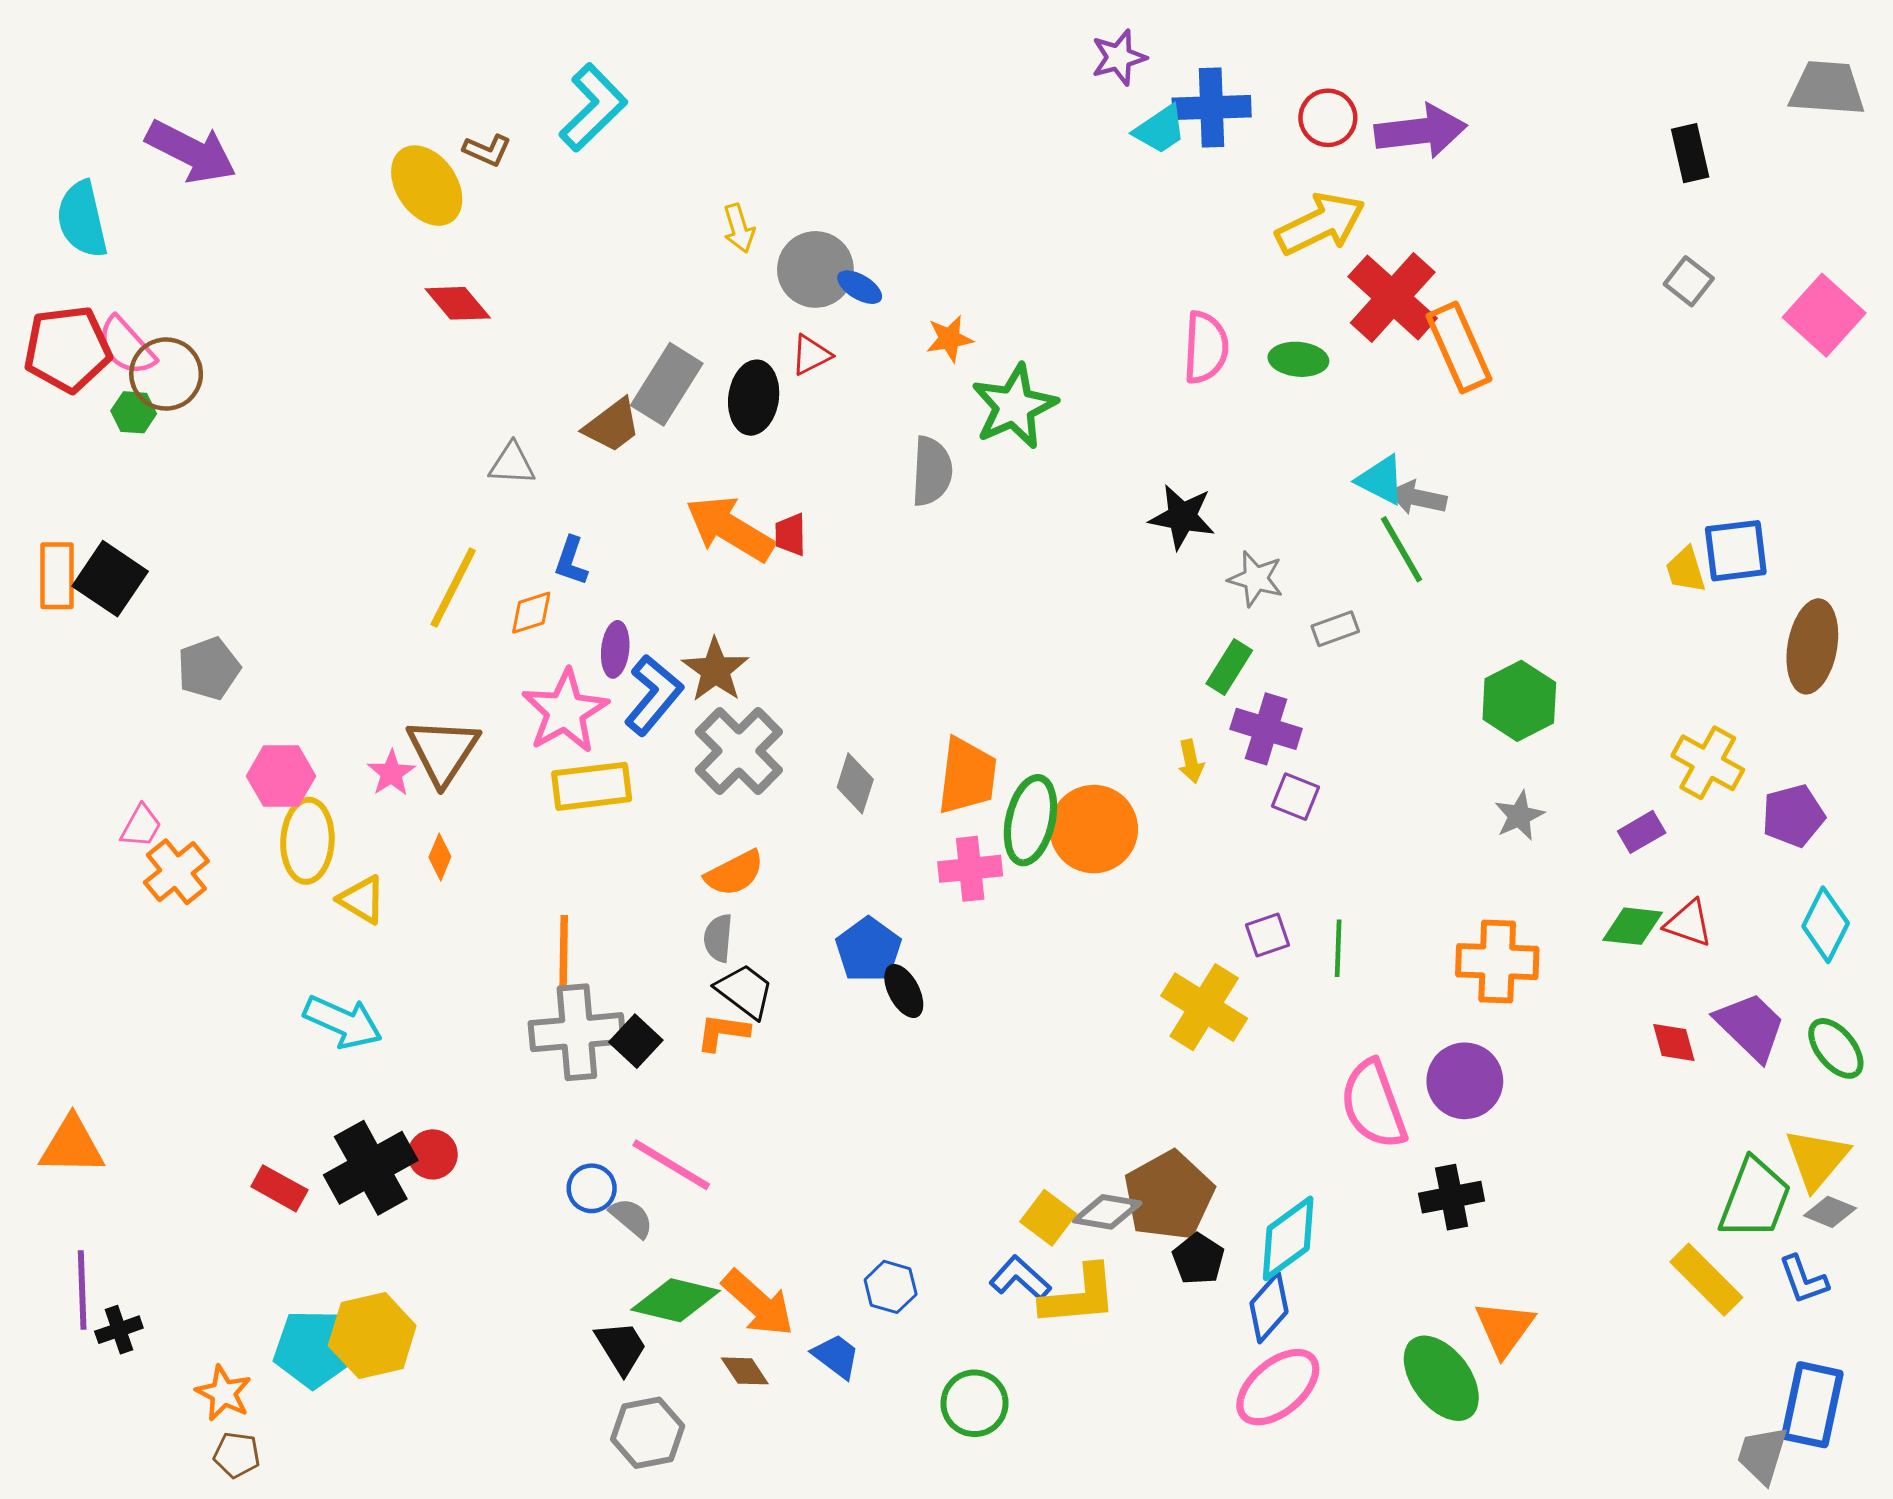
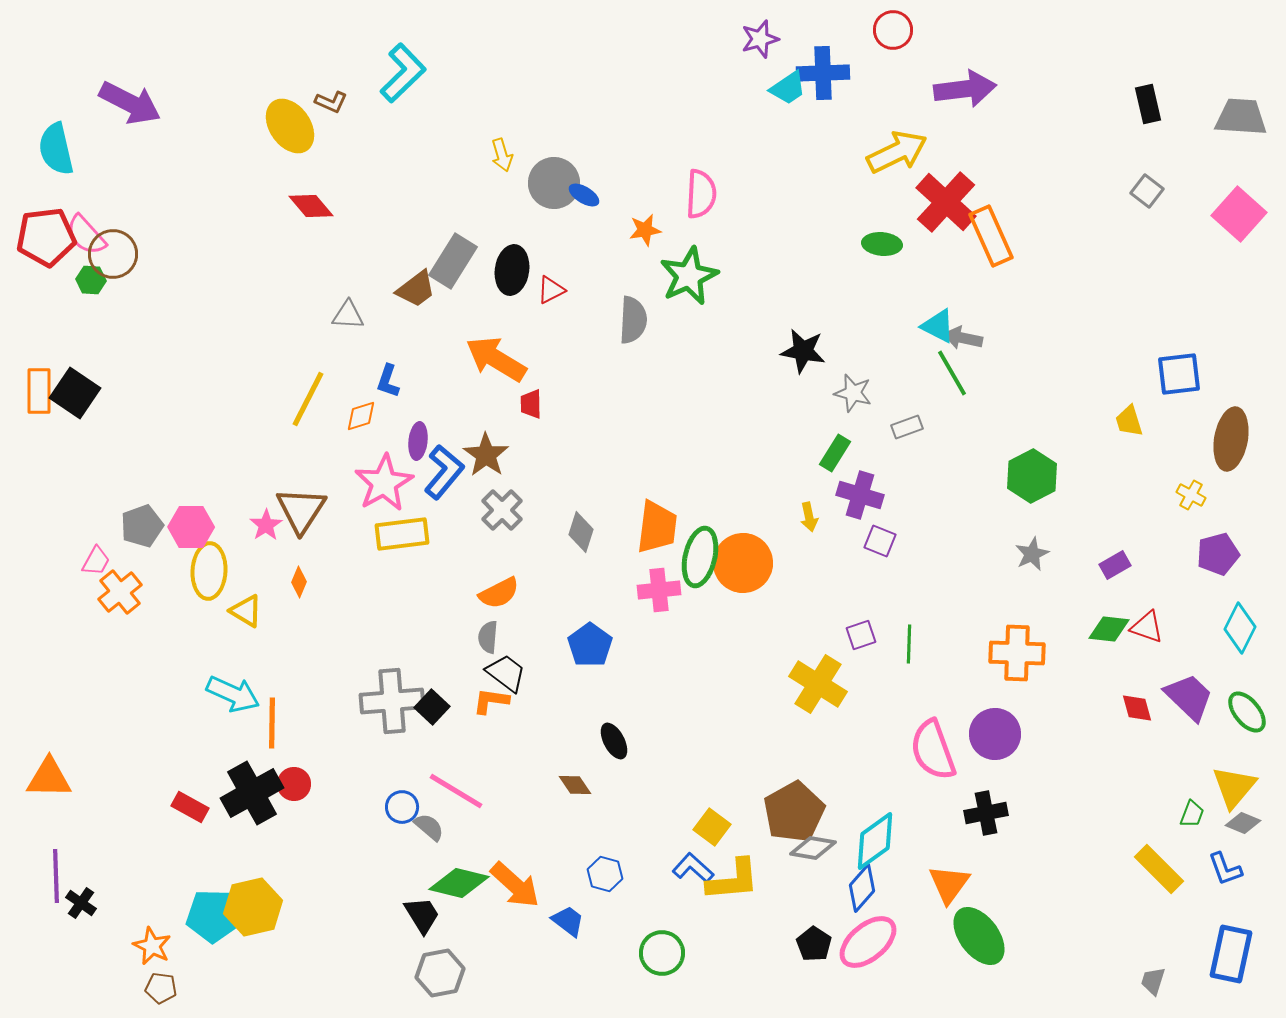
gray trapezoid: (1827, 88) -> (1241, 117), moved
red circle: (1328, 118) -> (893, 30), moved
pink semicircle: (1206, 348) -> (701, 194), moved
red triangle: (811, 355) -> (551, 290), moved
red trapezoid: (790, 535) -> (531, 404), moved
yellow trapezoid: (1686, 570) -> (1129, 421), moved
gray pentagon: (209, 669) -> (142, 526), moved
gray cross: (739, 751) -> (502, 510), size x0.7
yellow cross: (1708, 763) -> (1191, 495), moved, size x0.6
orange line: (564, 953) -> (272, 723), moved
black ellipse: (904, 991) -> (614, 741), moved
green trapezoid: (1755, 1199) -> (1192, 814), size x0.5
gray diamond: (1107, 1212) -> (813, 848), moved
black pentagon: (1198, 1259) -> (814, 944), moved
orange triangle: (1505, 1328) -> (949, 884), moved
black cross: (119, 1330) -> (81, 903), turned -36
brown diamond: (745, 1371) -> (575, 785), moved
gray trapezoid: (1762, 1455) -> (1153, 981), moved, size x0.7

